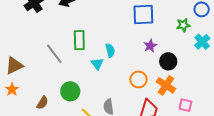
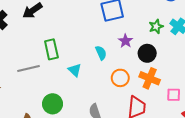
green star: (183, 25) -> (156, 27), moved
cyan semicircle: (110, 50) -> (101, 53), moved
gray line: (54, 54) -> (28, 69), turned -55

